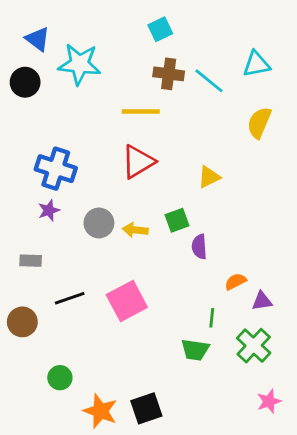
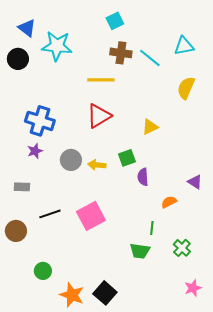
purple triangle: (262, 301) -> (195, 182), moved, turned 42
green cross: (254, 346) -> (182, 248), size x0.7
black square: (146, 408) -> (105, 293), turned -30

